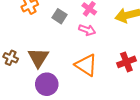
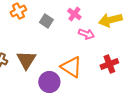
pink arrow: (87, 30) -> (86, 34), moved
purple circle: (47, 84) -> (49, 82), moved

